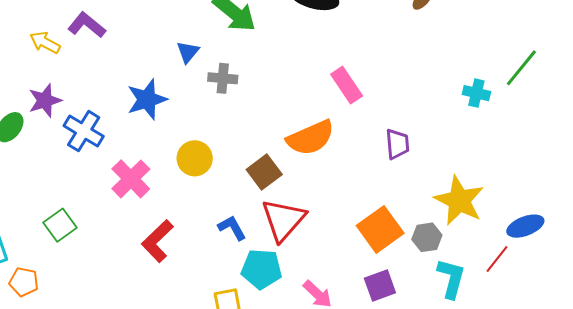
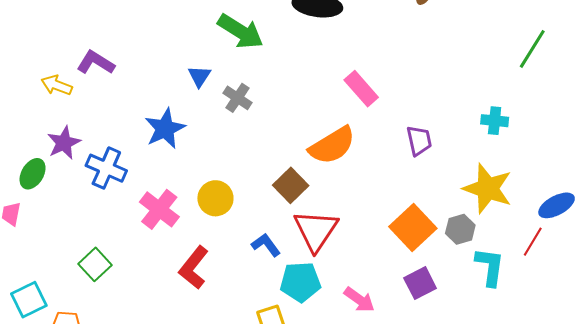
gray cross: (223, 78) -> (237, 98), turned 36
cyan cross: (476, 93) -> (495, 121), moved
yellow circle: (195, 158) -> (215, 198), moved

